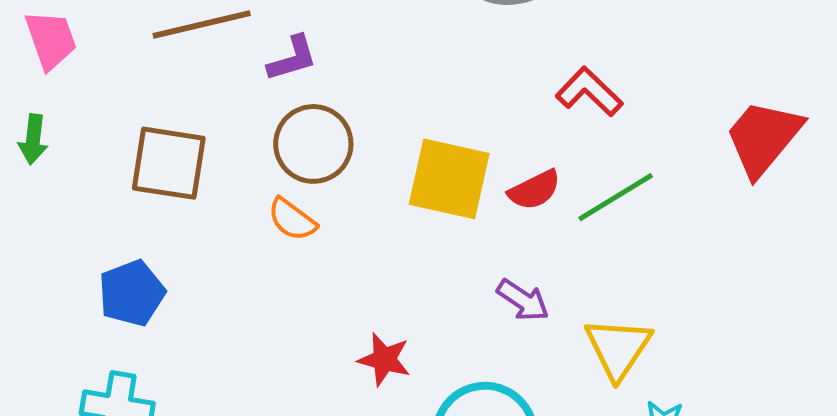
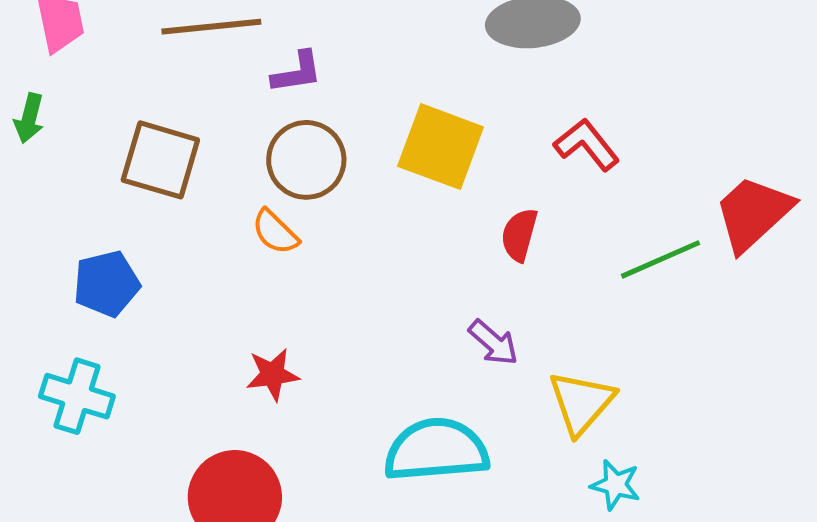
yellow square: (449, 179) -> (441, 147), moved
red semicircle: (534, 190) -> (519, 235), turned 124
green line: (616, 197) -> (661, 259), moved
red star: (384, 359) -> (273, 375), moved, turned -30

